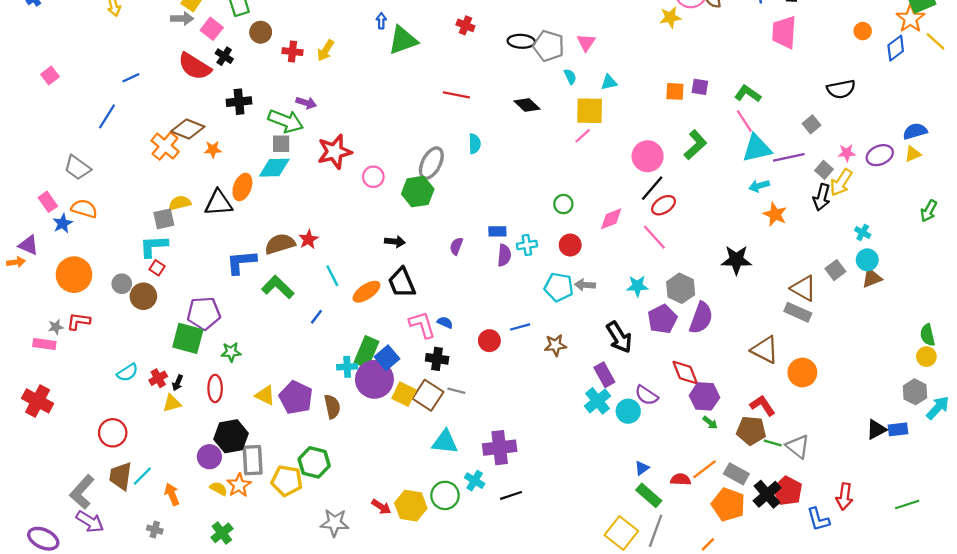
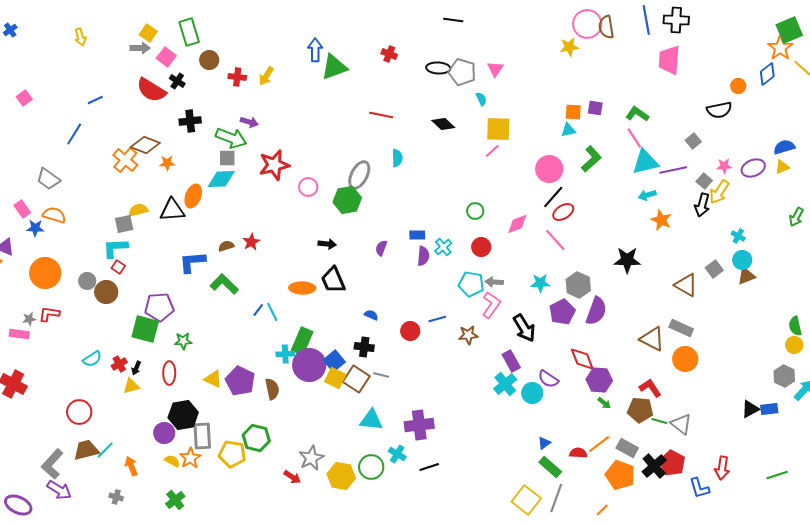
blue arrow: (381, 21) -> (315, 50), size x1.6
orange circle: (863, 31) -> (738, 86), moved
cyan triangle: (609, 82) -> (568, 130), moved
blue star: (63, 223) -> (35, 228), turned 30
brown semicircle: (280, 244) -> (226, 246), size x0.6
cyan cross: (527, 245) -> (443, 247), turned -30
cyan line: (332, 276) -> (272, 312), moved
orange ellipse: (366, 292) -> (302, 288), turned 35
gray rectangle: (798, 312) -> (681, 328), moved
pink L-shape: (422, 325) -> (491, 305), moved, turned 52
blue square: (387, 358) -> (334, 361), moved
brown trapezoid: (121, 476) -> (86, 450), turned 68
red arrow: (381, 507) -> (292, 477), moved
gray star: (335, 523) -> (311, 458), moved, turned -30

